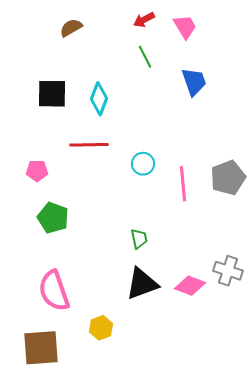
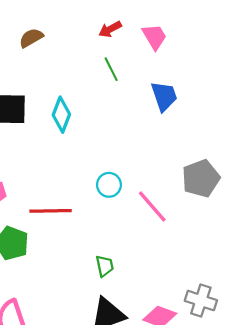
red line: (89, 145) -> (51, 211), moved
gray pentagon: (228, 178) -> (201, 178), moved
pink line: (183, 184) -> (152, 206), turned -36

